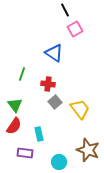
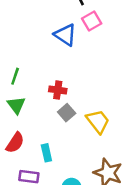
blue triangle: (54, 53) -> (65, 35), moved
green line: (22, 74) -> (15, 76), moved
green triangle: (15, 105) -> (16, 105), moved

